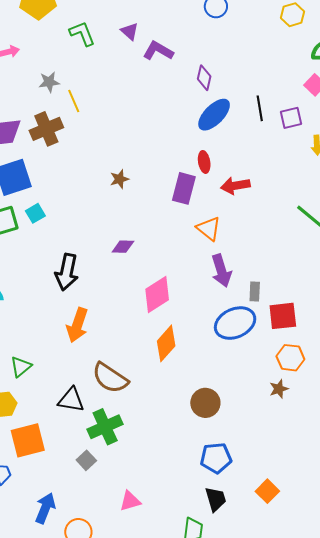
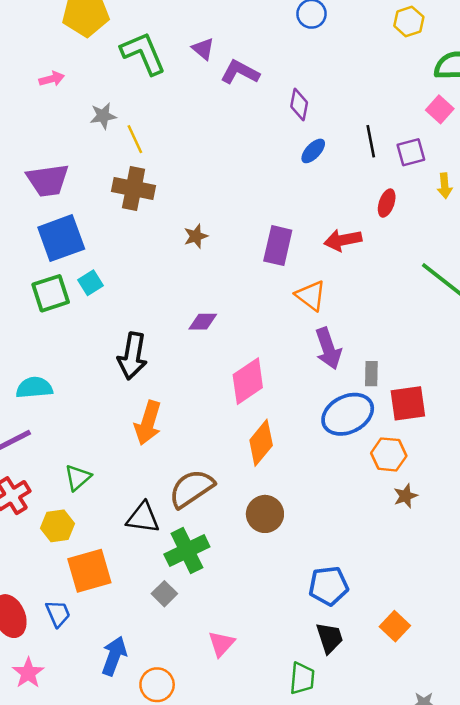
green L-shape: (82, 34) -> (143, 53), size x1.4
blue ellipse: (214, 115) -> (313, 151), size x0.6
brown cross: (46, 129) -> (134, 189), moved, turned 36
red ellipse: (204, 162) -> (387, 203), moved, turned 30
orange hexagon: (290, 358) -> (389, 454), moved
brown semicircle: (110, 378) -> (191, 489), turned 114
brown circle: (205, 403) -> (265, 514), moved
pink triangle: (130, 501) -> (221, 644), turned -30

